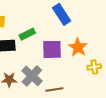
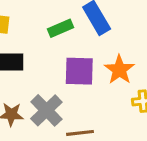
green rectangle: (27, 34) -> (61, 28), moved

